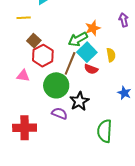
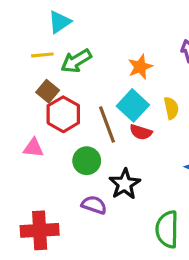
yellow line: (24, 18) -> (42, 55), moved
green arrow: (78, 39) -> (76, 61), moved
brown line: (70, 63) -> (107, 124), turned -40
green circle: (56, 85) -> (87, 161), size x0.7

